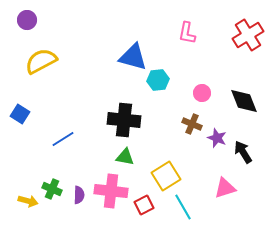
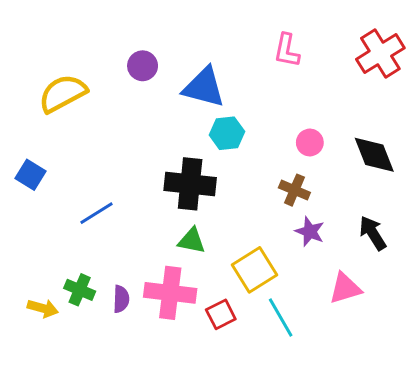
purple circle: (27, 20) -> (143, 66), moved
cyan hexagon: (158, 80) -> (227, 133), moved
purple star: (217, 138) -> (310, 231), moved

